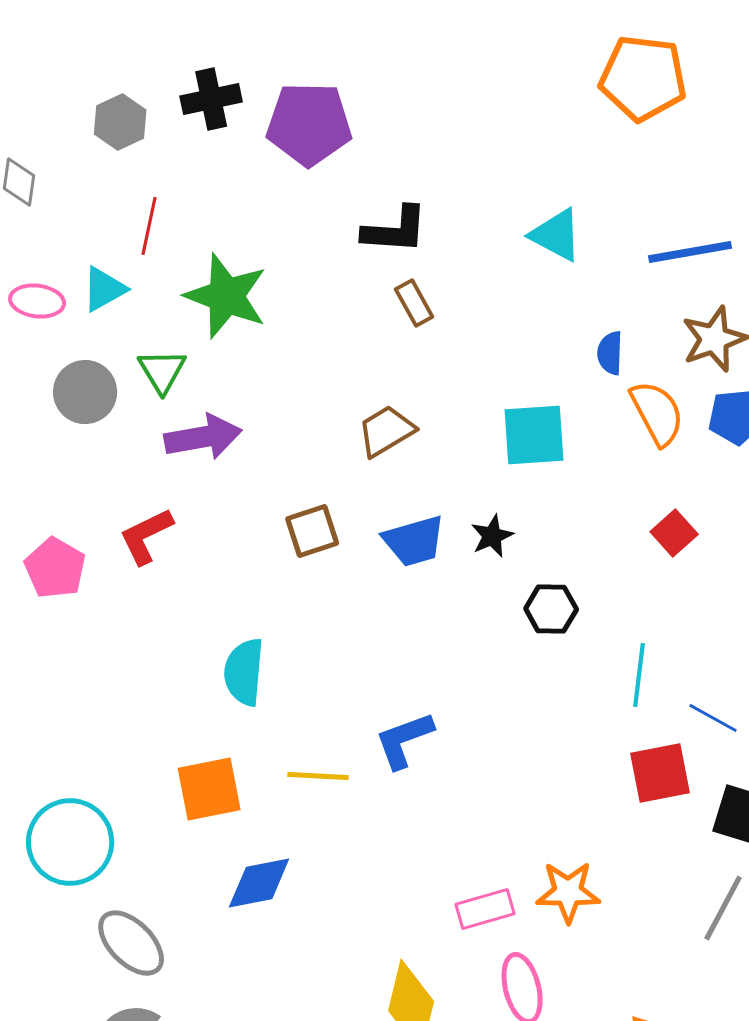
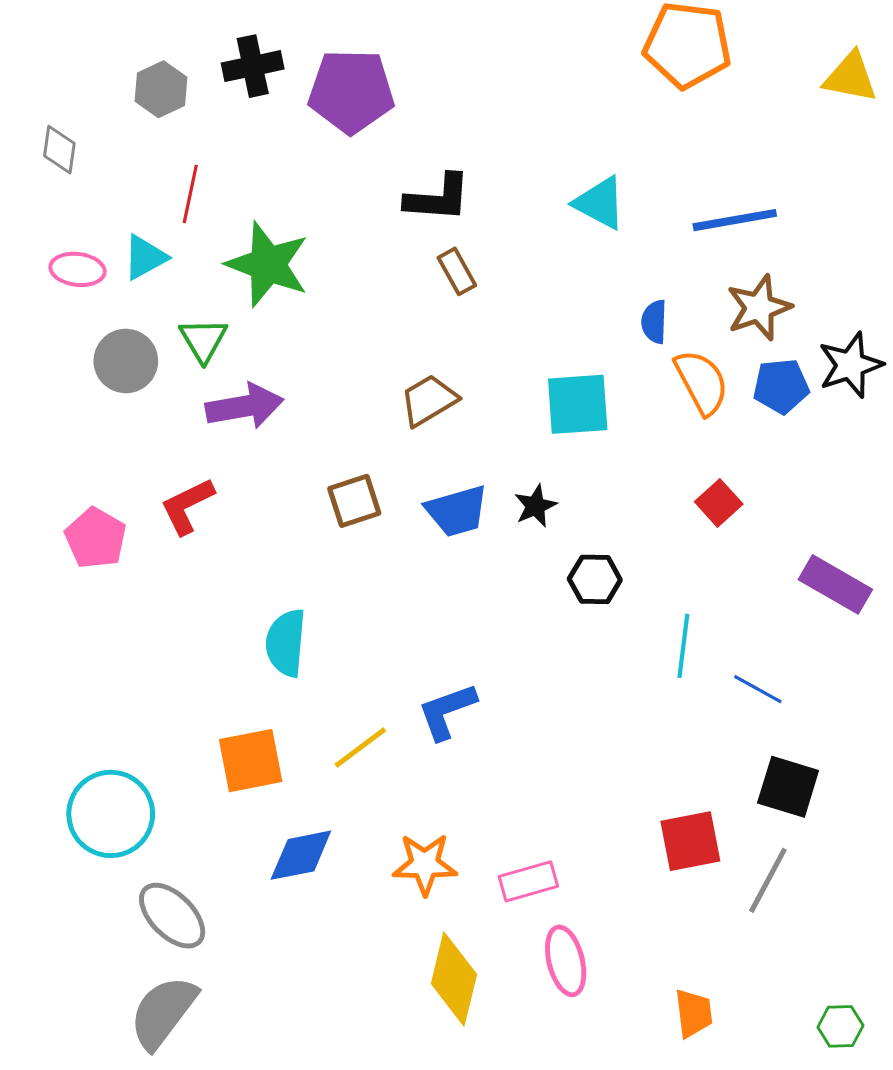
red square: (660, 773) -> (690, 841), moved
yellow line: (318, 776) -> (360, 748), turned -40
orange star: (568, 892) -> (425, 864), moved

